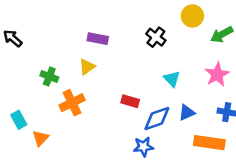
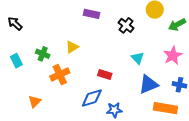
purple rectangle: (98, 39) -> (91, 14), moved
blue triangle: (187, 113) -> (148, 84), size x1.5
blue diamond: (157, 118) -> (92, 98), moved
cyan rectangle: (19, 120) -> (16, 61), moved

